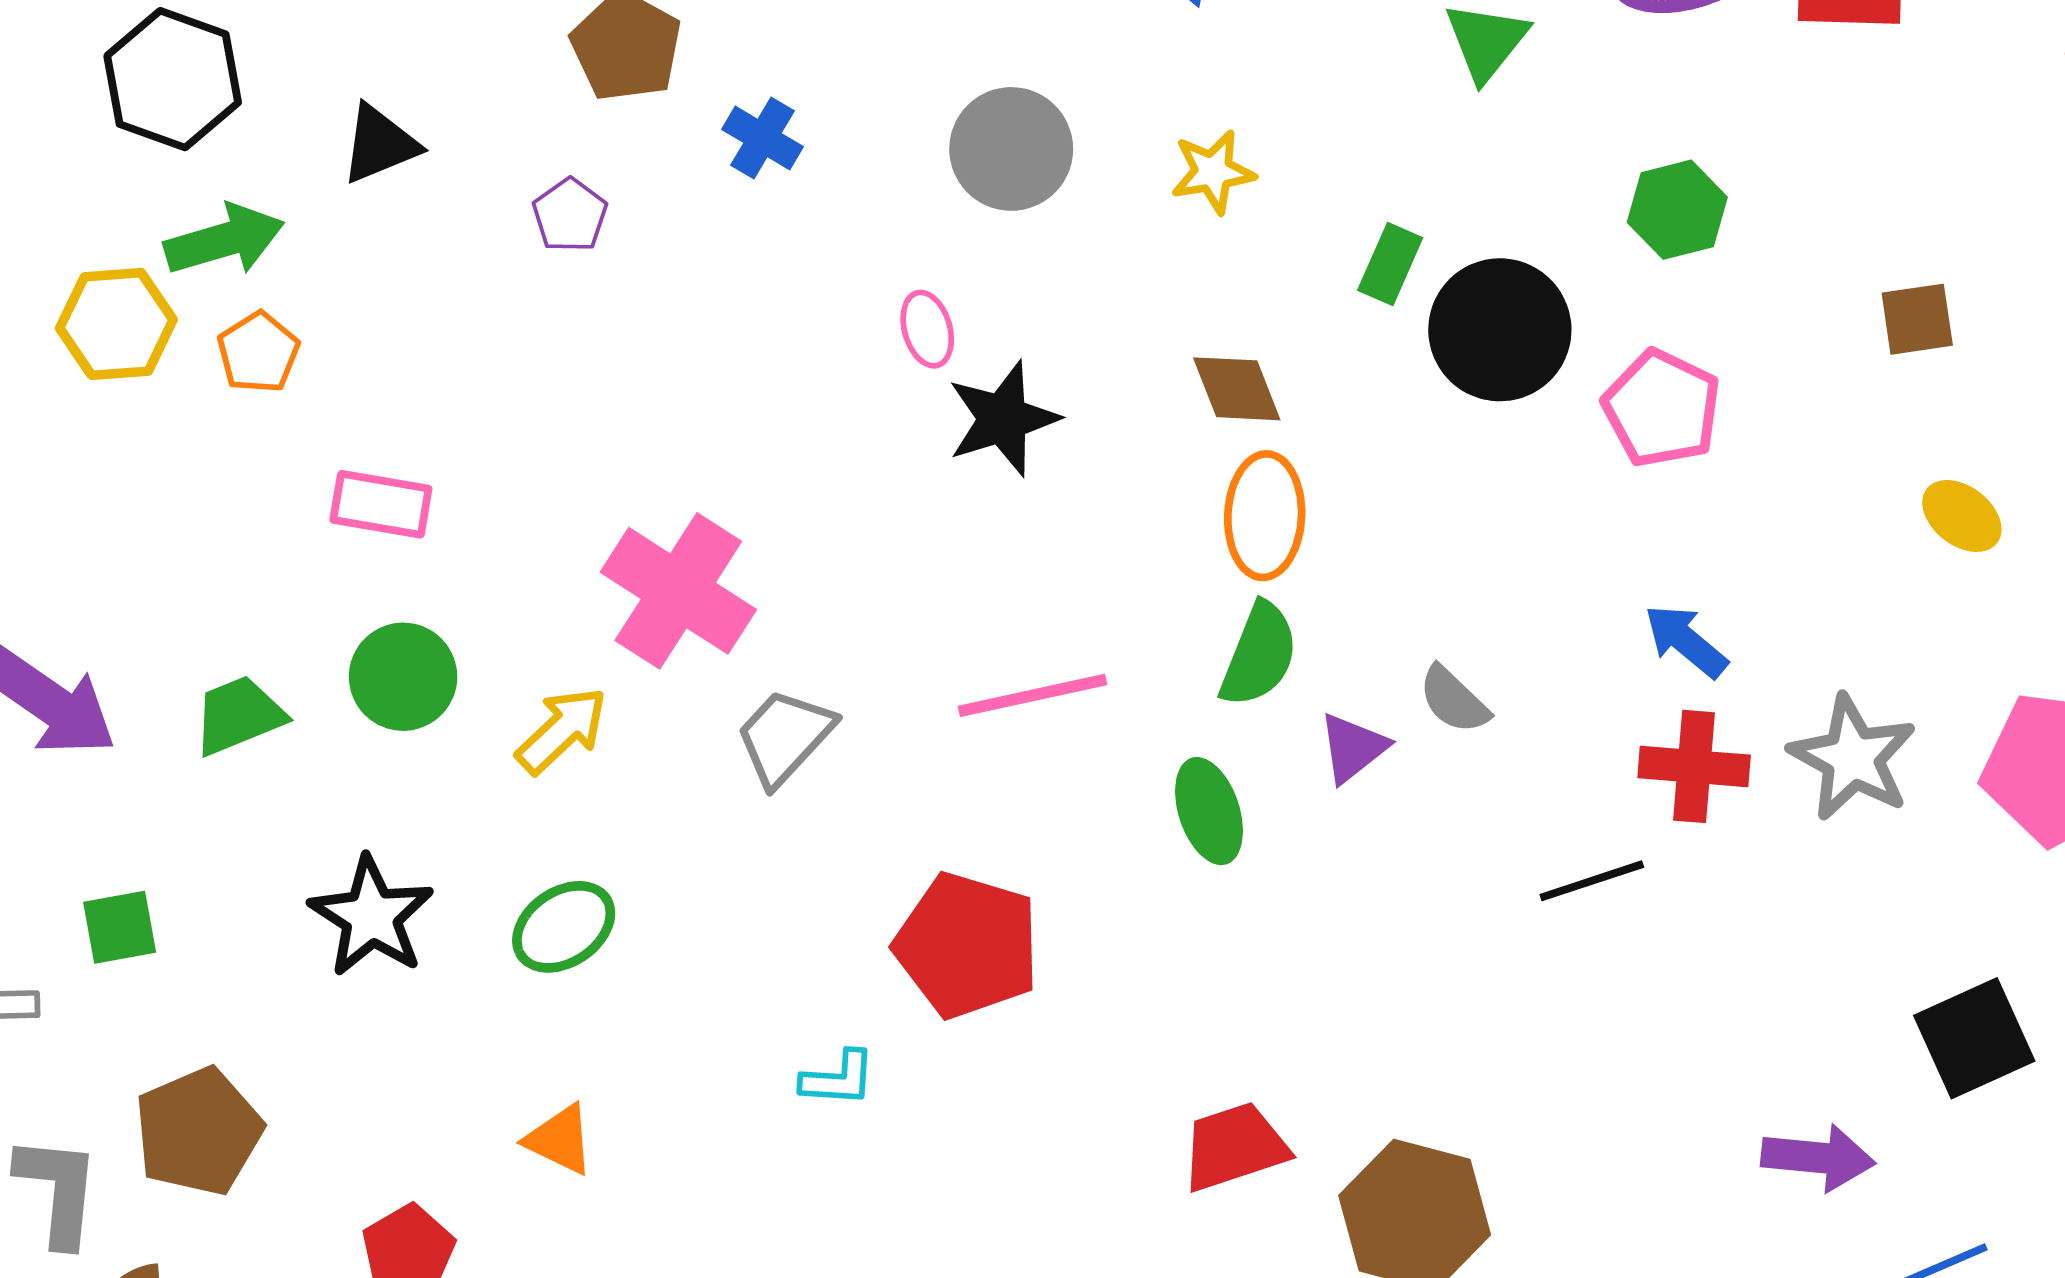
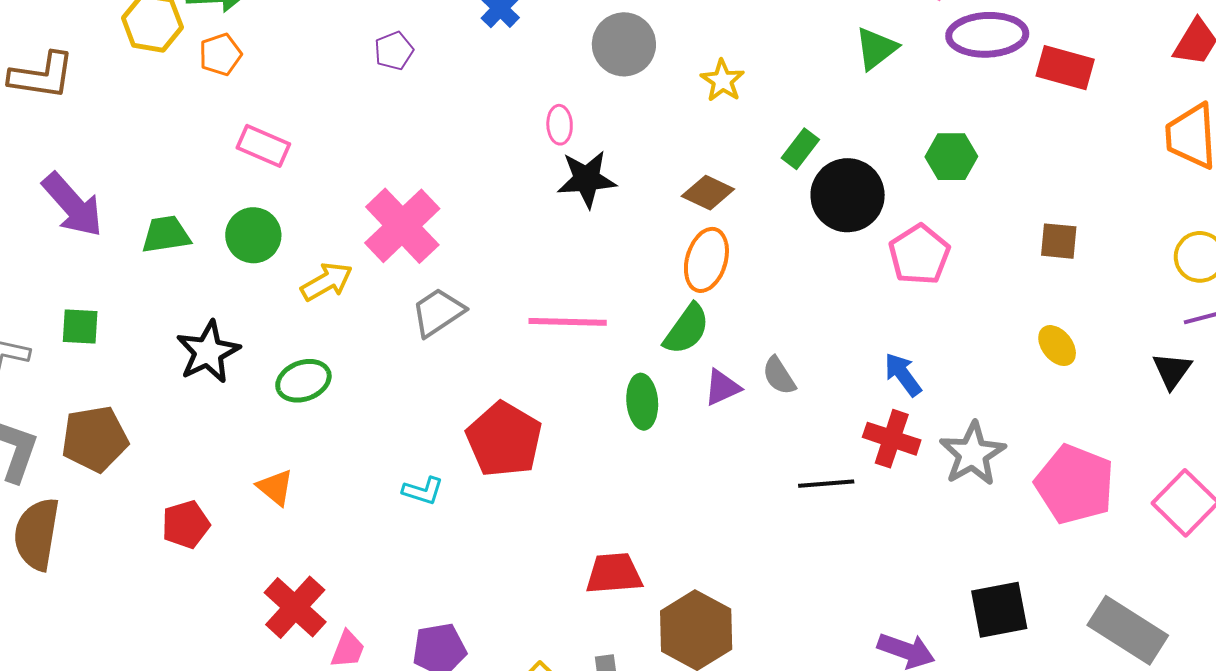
yellow star: (1213, 172) -> (723, 81), turned 30
purple pentagon: (570, 215) -> (394, 51), moved
brown diamond: (1237, 389) -> (708, 193), turned -57

